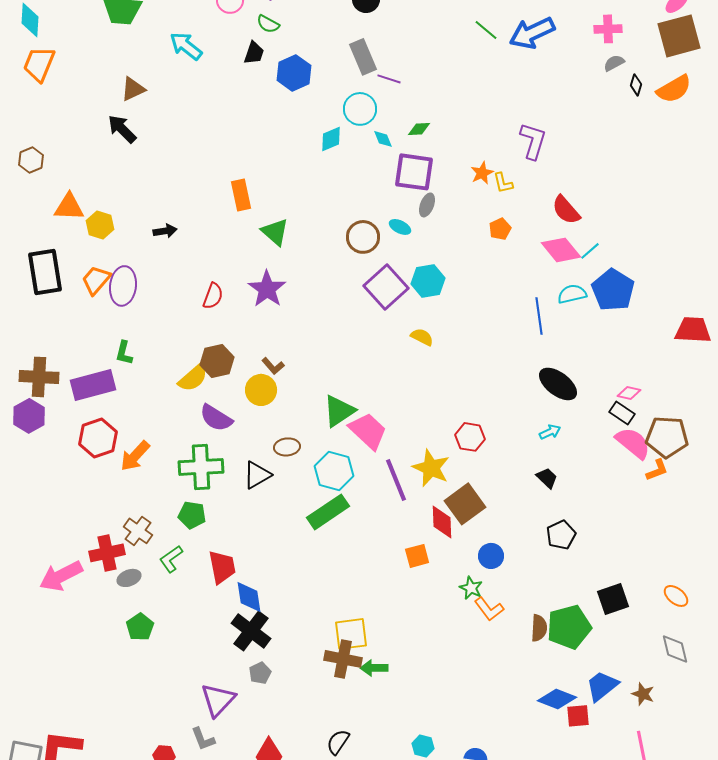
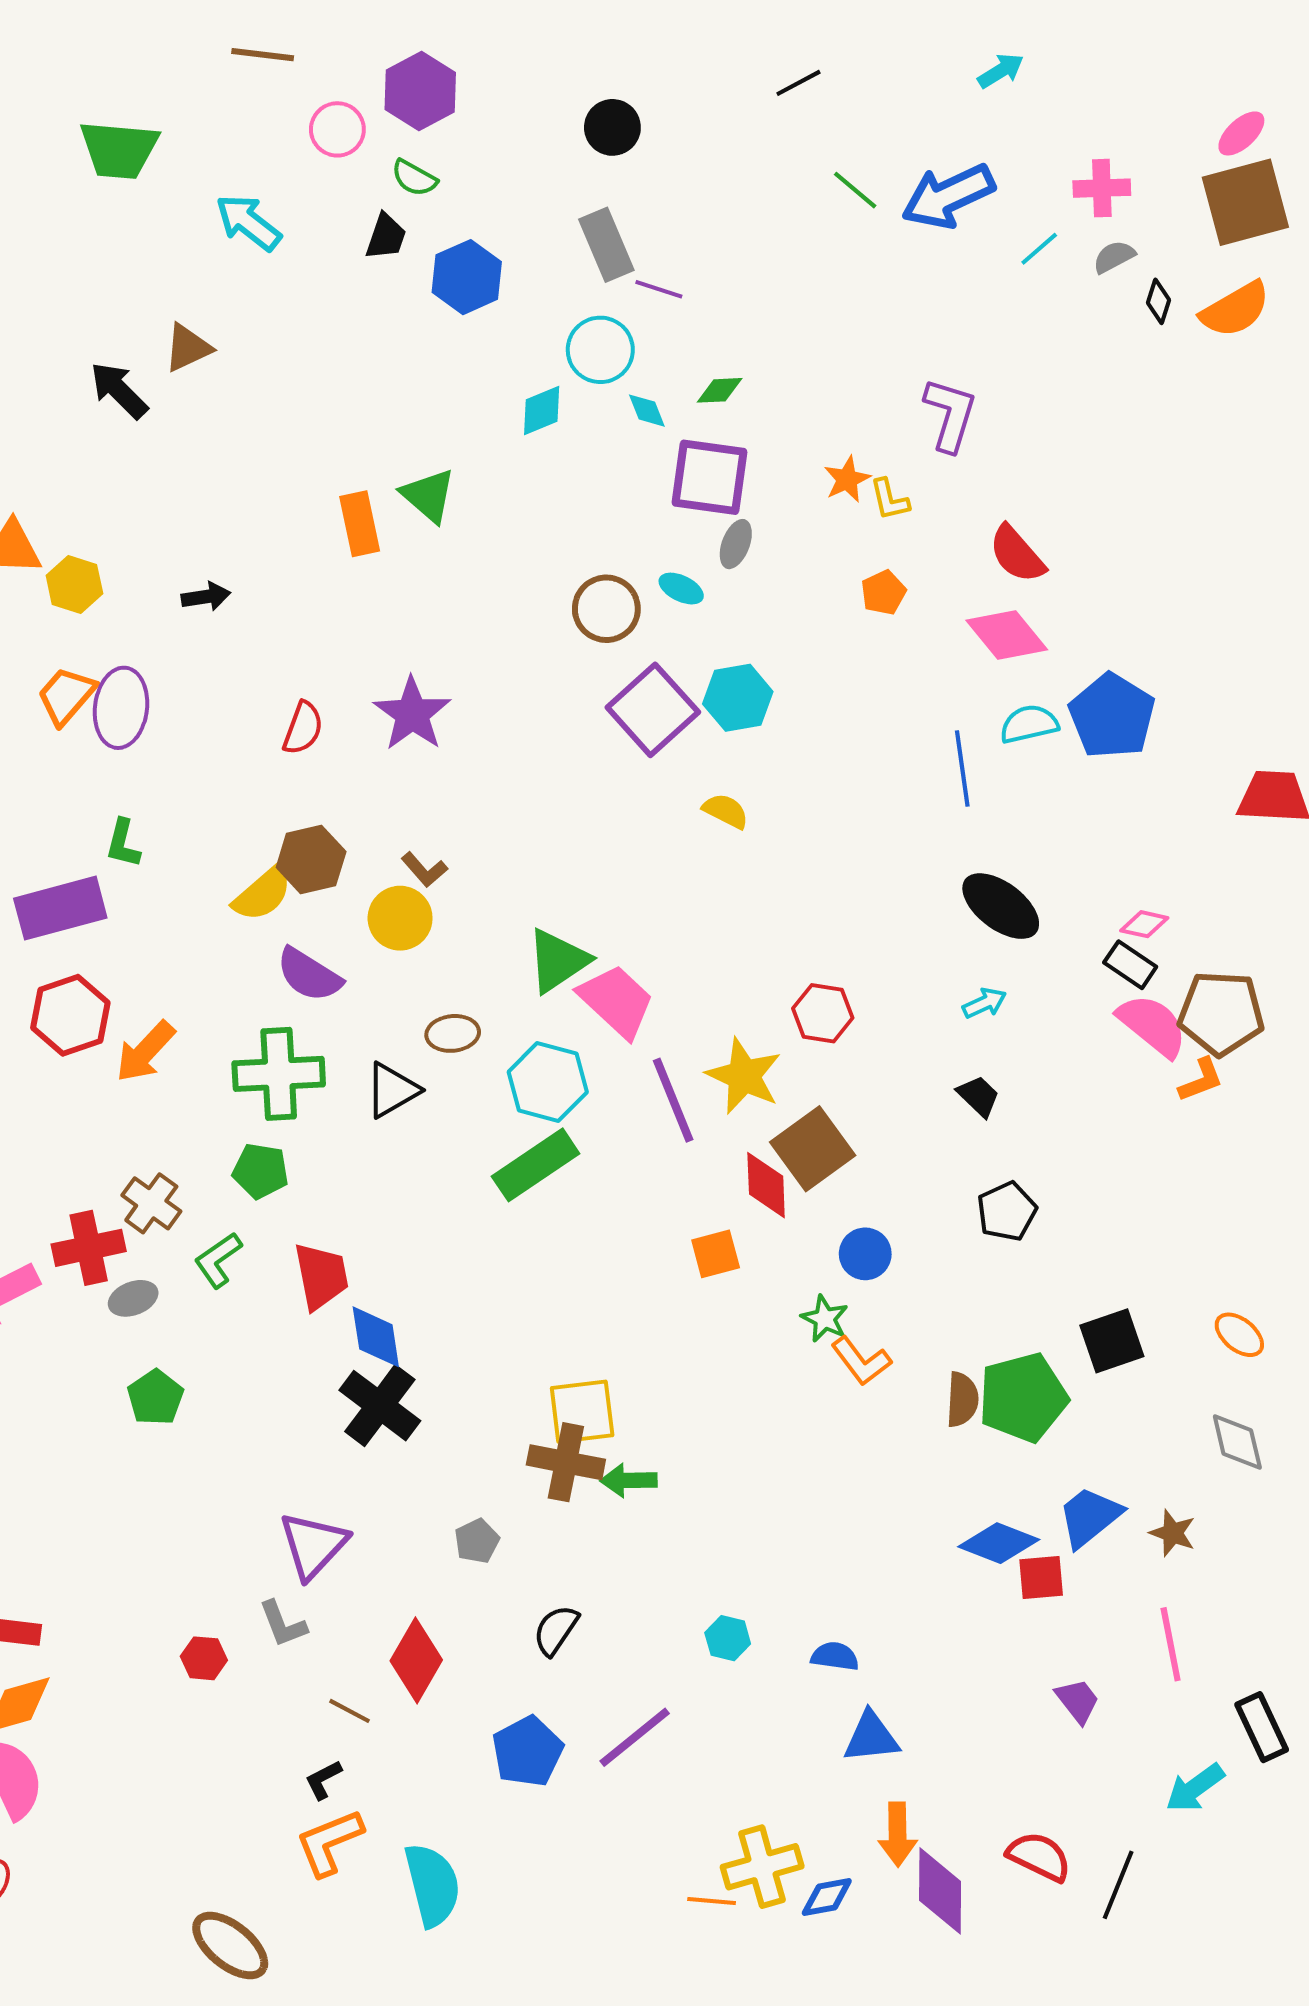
brown triangle: (133, 89) -> (188, 348), moved
green triangle: (275, 232) -> (428, 495), moved
cyan line: (590, 251) -> (1039, 249), moved
gray pentagon: (260, 673) -> (477, 1541), moved

